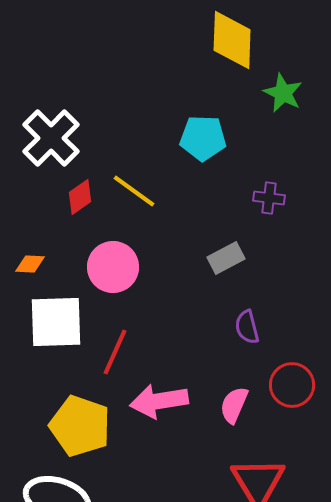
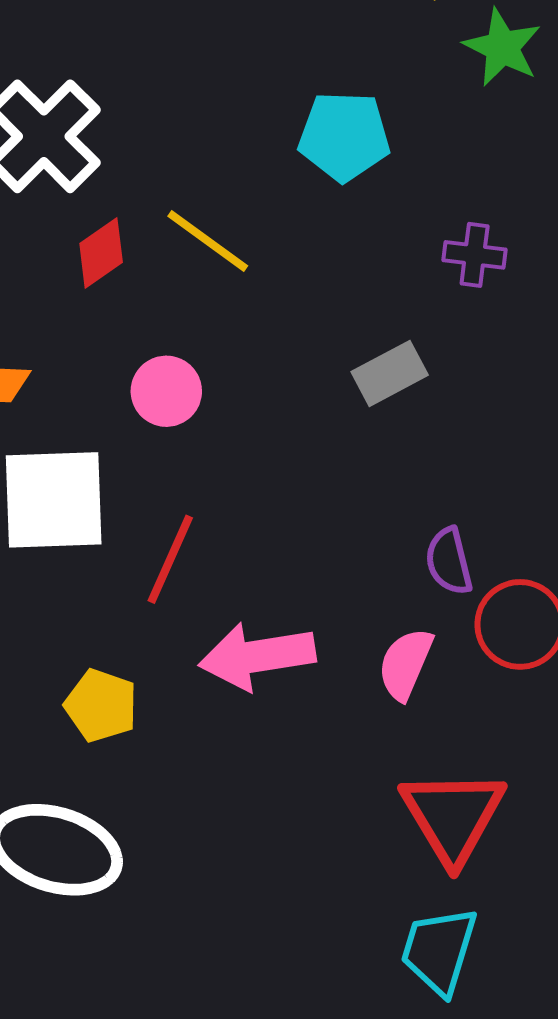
pink circle: (113, 267) -> (166, 391), size x0.7
purple semicircle: (247, 327) -> (449, 561), moved
yellow pentagon: (80, 426) -> (101, 705), size x0.6

